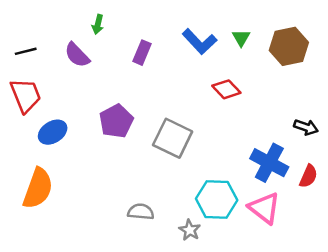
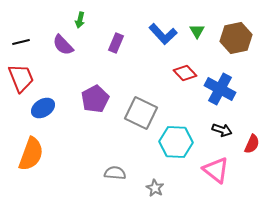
black arrow: (306, 127) -> (222, 130), moved
blue cross: (269, 163) -> (220, 89), moved
cyan hexagon: (217, 199) -> (176, 142), moved

